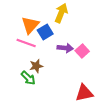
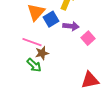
pink line: (26, 43) -> (32, 42), moved
purple arrow: (65, 48) -> (71, 26), moved

